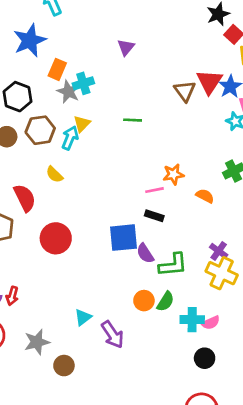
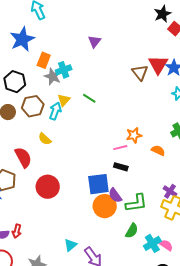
green line: (133, 120) -> (89, 98), moved, turned 32
orange circle: (144, 301) -> (105, 206), moved, size x1.5
cyan cross: (192, 320) -> (152, 243), turned -30
pink semicircle: (211, 323) -> (166, 245), turned -120

